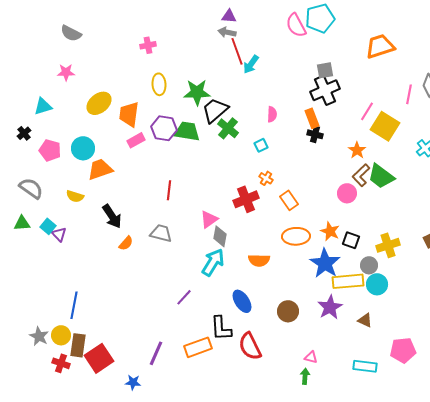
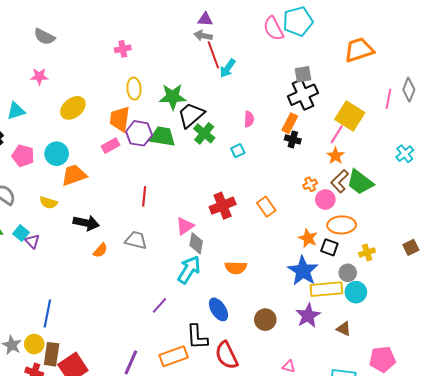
pink line: (367, 111) -> (337, 134), moved
orange trapezoid: (129, 114) -> (120, 119), moved
orange rectangle: (312, 118) -> (290, 123), turned 48
yellow square: (385, 126) -> (350, 116), moved
orange cross: (266, 178) -> (310, 184), moved, turned 32
black arrow: (112, 216) -> (86, 223), turned -45
orange ellipse: (296, 236) -> (342, 225), moved
yellow cross: (388, 245) -> (367, 252), size x0.7

